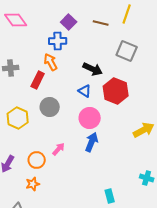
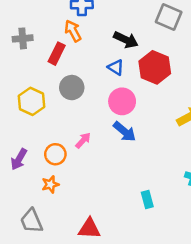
blue arrow: (92, 142) -> (125, 132), turned 108

